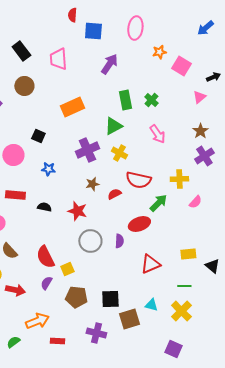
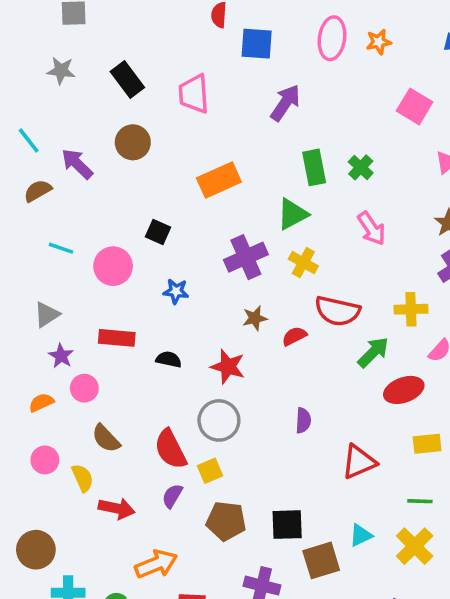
orange star: (159, 52) -> (379, 42), moved
red ellipse: (139, 224) -> (404, 390), moved
gray circle: (90, 241) -> (219, 420), moved
cyan triangle: (151, 305) -> (361, 535), turned -40

